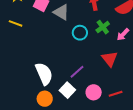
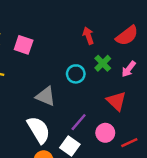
gray triangle: (61, 12) -> (46, 96), moved
pink circle: (94, 92) -> (105, 133), moved

